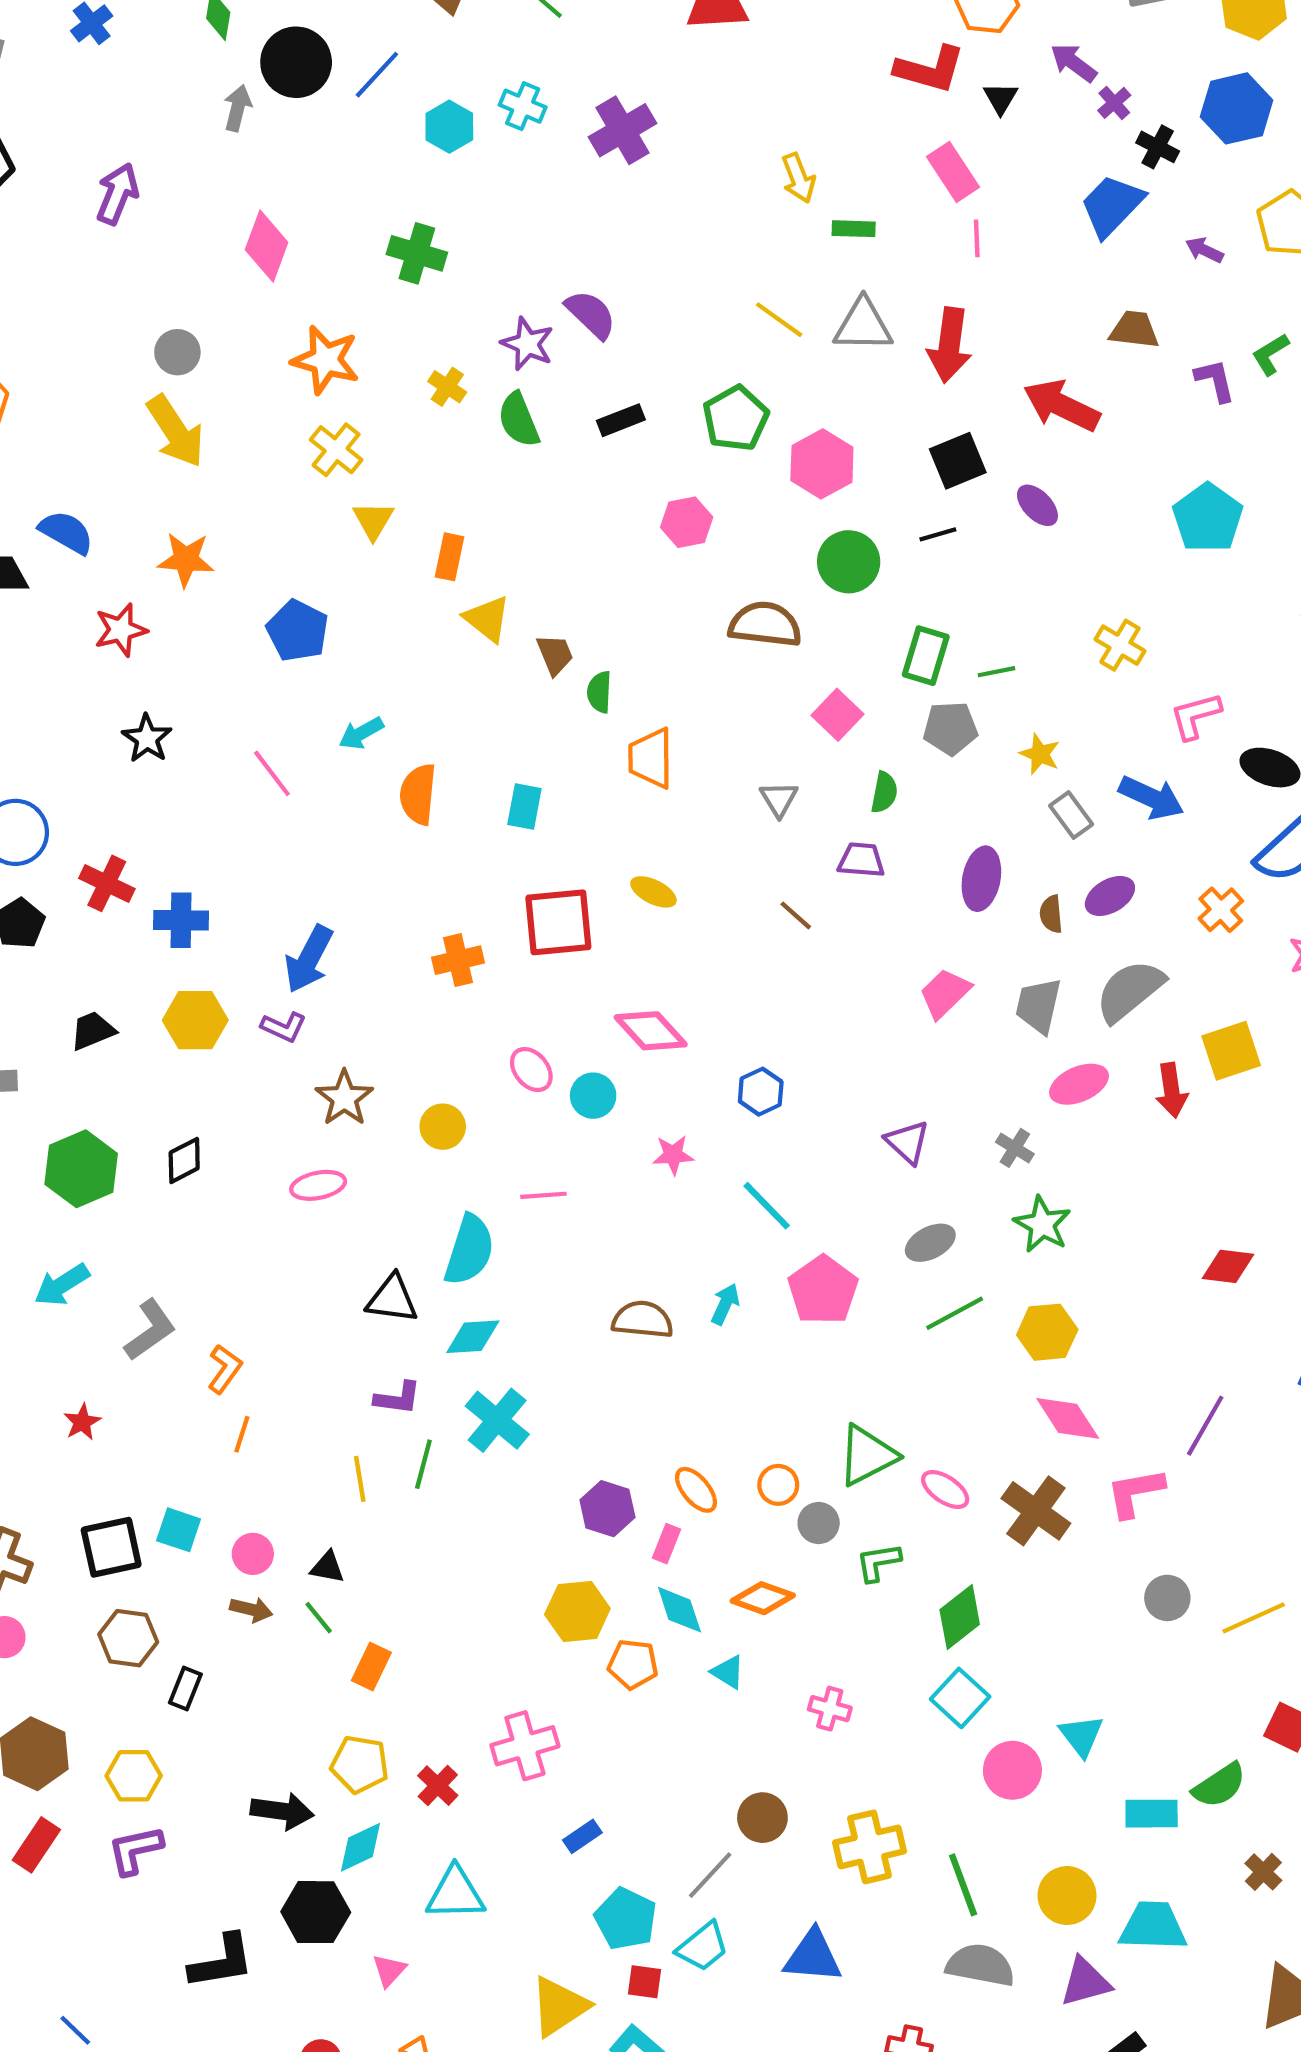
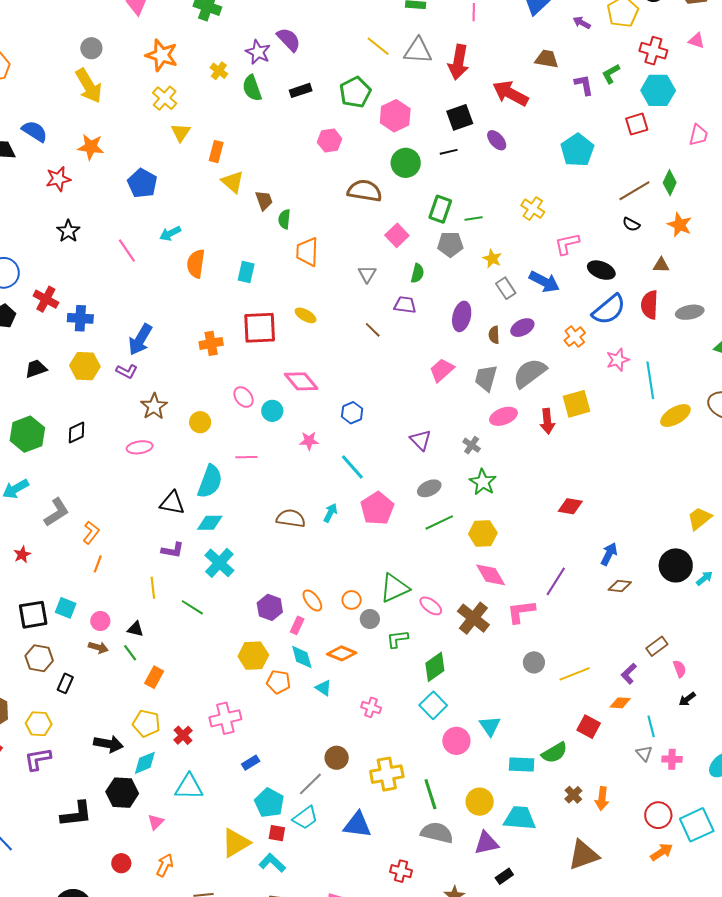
green line: (423, 1464) -> (192, 607), moved, turned -75

